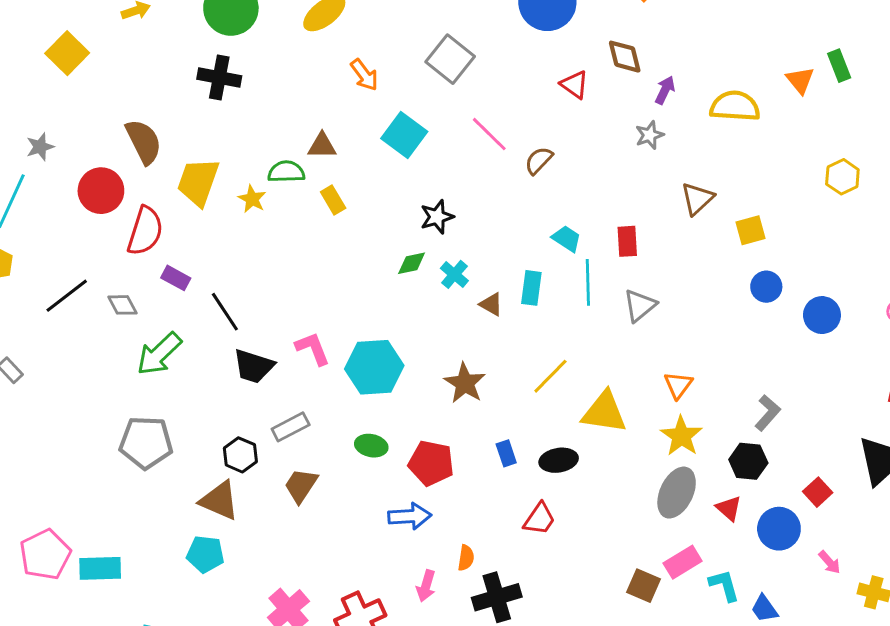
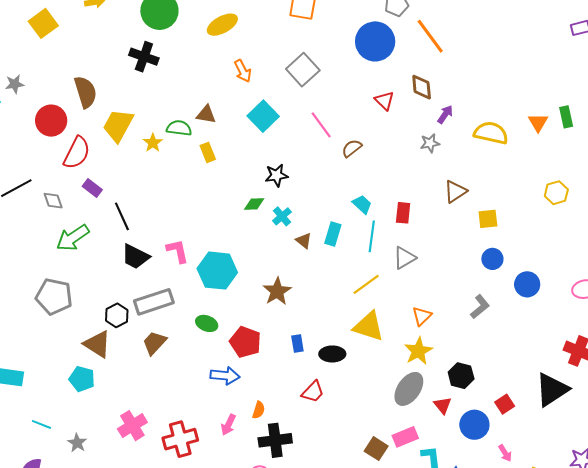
yellow line: (550, 376) -> (366, 284), moved
gray L-shape: (768, 413) -> (480, 307), moved
gray rectangle: (291, 427) -> (154, 302), size x1.5

